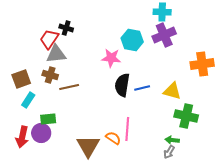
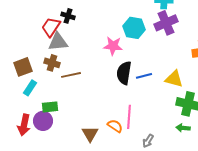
green arrow: (172, 140) -> (183, 128), moved
brown triangle: (88, 146) -> (90, 134), size x0.7
gray arrow: (169, 152) -> (148, 141), moved

